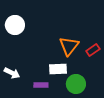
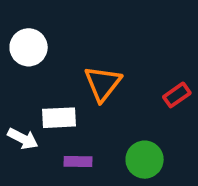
orange triangle: (69, 46) -> (103, 83), moved
white rectangle: (58, 69) -> (59, 118), moved

